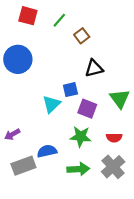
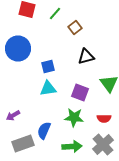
blue square: (70, 90) -> (48, 66), moved
cyan triangle: (51, 104) -> (48, 88), turned 36
blue semicircle: (47, 151) -> (44, 130), turned -54

